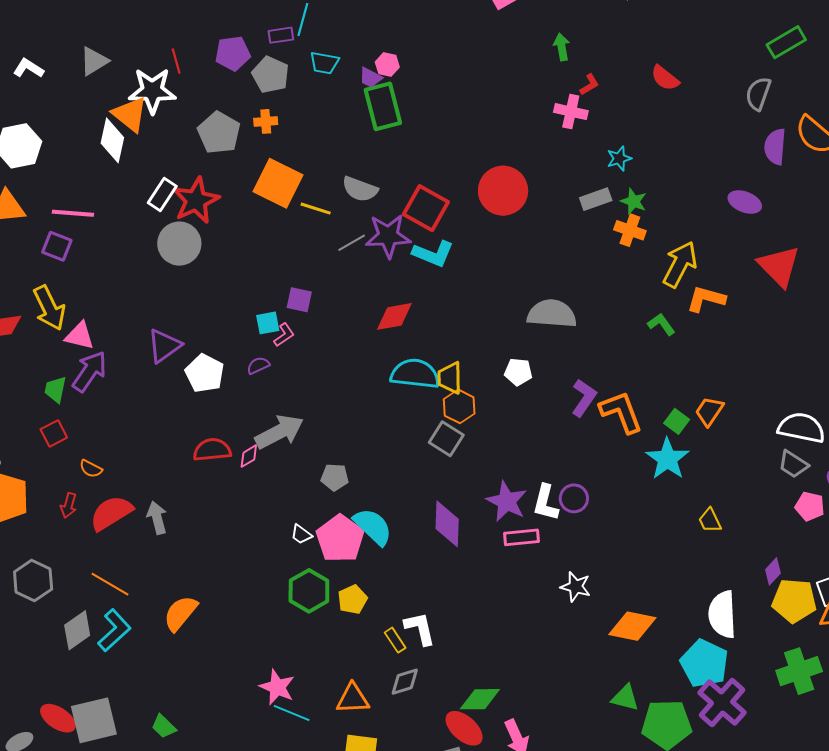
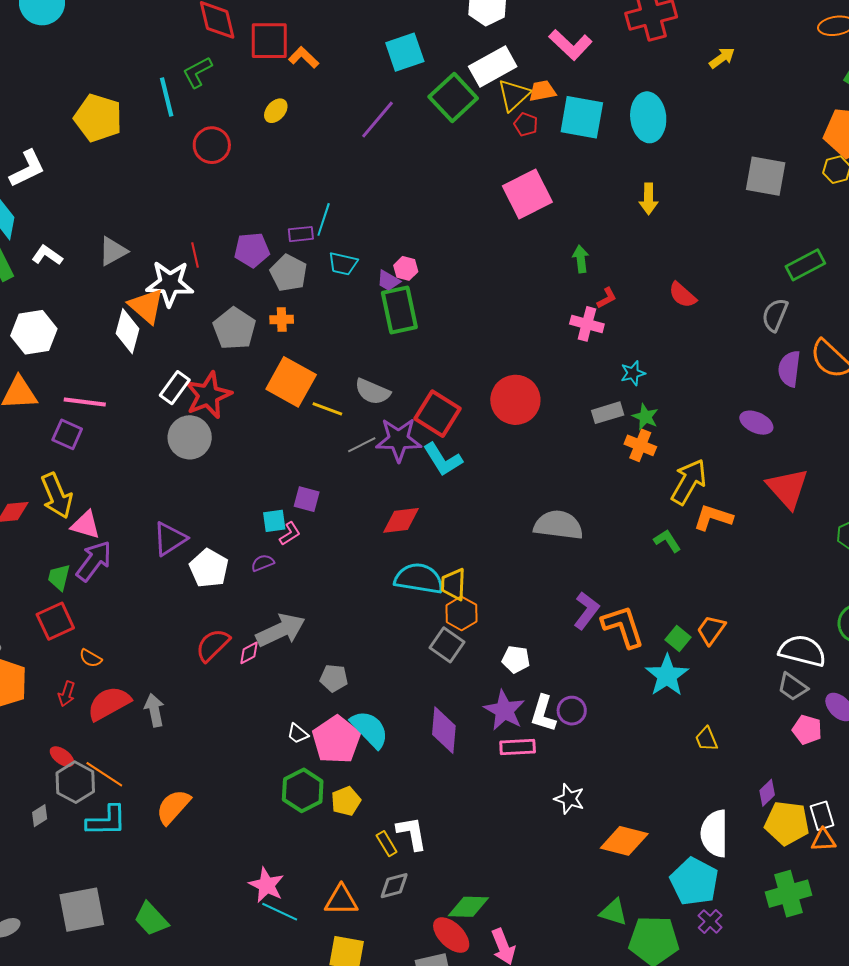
cyan L-shape: (433, 254) -> (443, 459), turned 33
white pentagon: (518, 372) -> (516, 659), moved
red square: (54, 433) -> (55, 621), size x1.4
red semicircle: (212, 450) -> (213, 645), turned -42
gray hexagon: (33, 580) -> (75, 782), moved
gray diamond: (77, 630) -> (40, 816), moved, size x0.6
cyan L-shape: (114, 630) -> (106, 821), turned 39
purple cross: (722, 703) -> (710, 921), size x0.5
red ellipse: (58, 718) -> (62, 757), moved, size x0.7
green trapezoid: (164, 726) -> (151, 919), size x1.4

